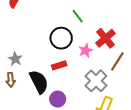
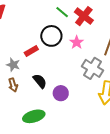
red cross: (105, 38) -> (84, 16), moved
red rectangle: (59, 65) -> (31, 51), moved
black semicircle: (39, 82) -> (40, 81), size x0.7

